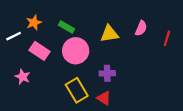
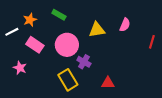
green rectangle: (67, 27) -> (59, 15), moved
red line: (167, 38) -> (152, 42), moved
purple cross: (107, 73) -> (84, 62), moved, turned 32
red triangle: (104, 98) -> (108, 83), moved, turned -32

